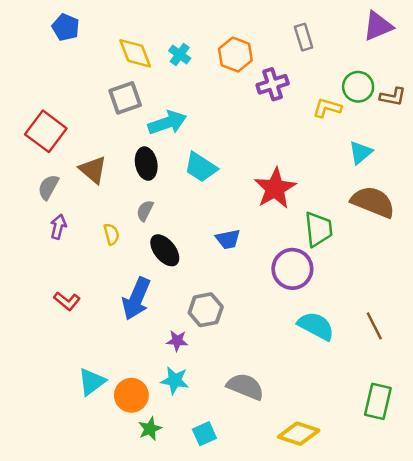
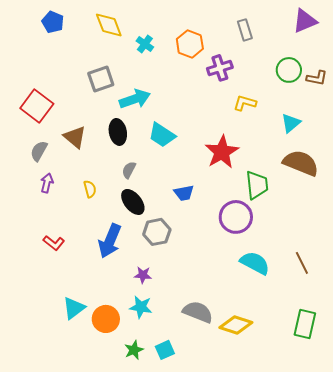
yellow diamond: (135, 53) -> (109, 25), moved
yellow L-shape: (327, 108) -> (245, 103), moved
gray semicircle: (145, 211) -> (129, 170), moved
gray hexagon: (206, 310) -> (157, 232), moved
green star: (150, 429) -> (134, 350), moved
yellow diamond: (299, 434) -> (236, 325), moved

